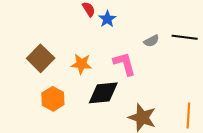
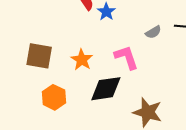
brown square: (41, 58) -> (39, 56), turned -32
orange star: (81, 64) -> (82, 60), turned 30

